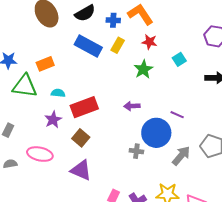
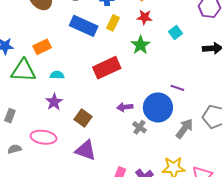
purple arrow: (132, 106) -> (125, 107), moved
red rectangle: (84, 107) -> (107, 68), moved
gray cross: (136, 151) -> (139, 127), turned 32

